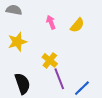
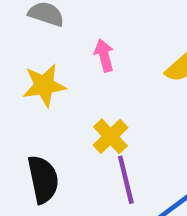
pink arrow: (51, 22) -> (104, 55), moved

